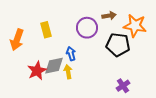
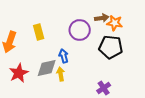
orange star: (135, 26) -> (115, 23), moved, size x0.7
red star: (37, 71) -> (19, 73), moved
purple cross: (123, 86) -> (104, 88), moved

